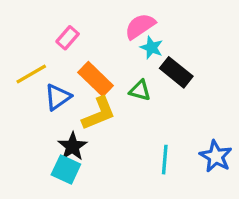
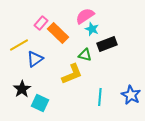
black rectangle: (176, 72) -> (107, 44), turned -60
orange rectangle: (96, 79) -> (58, 33), moved
yellow L-shape: (99, 114) -> (72, 74), moved
black star: (72, 146) -> (22, 89), moved

